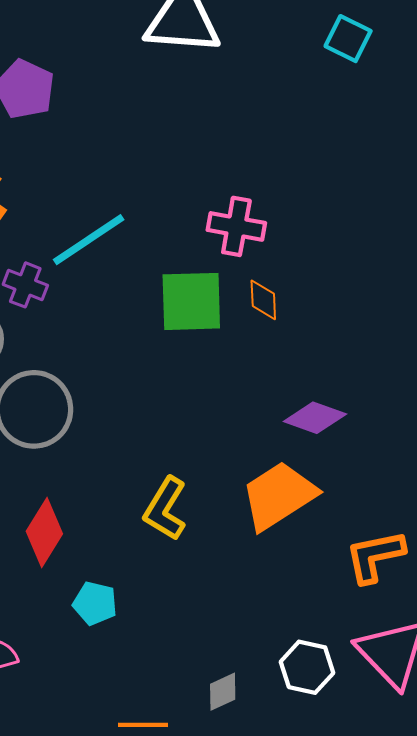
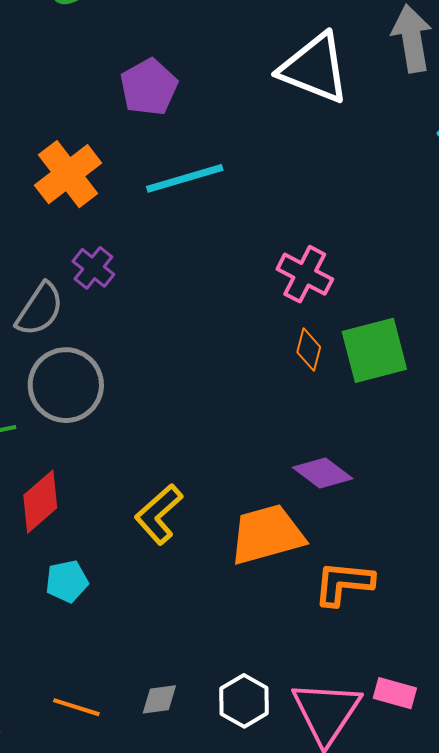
cyan line: (89, 240) -> (185, 178), moved
green square: (191, 301) -> (374, 350), moved, turned -30
orange L-shape: (375, 556) -> (344, 583), moved
cyan pentagon: (95, 603) -> (67, 581), turned 30

